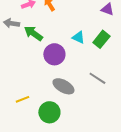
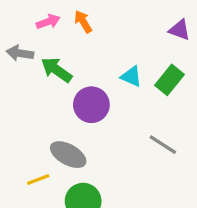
gray ellipse: (63, 86) -> (68, 155), moved

